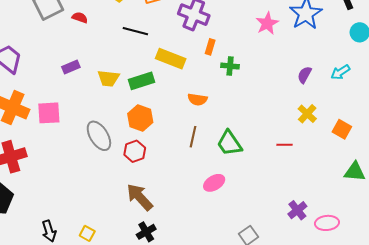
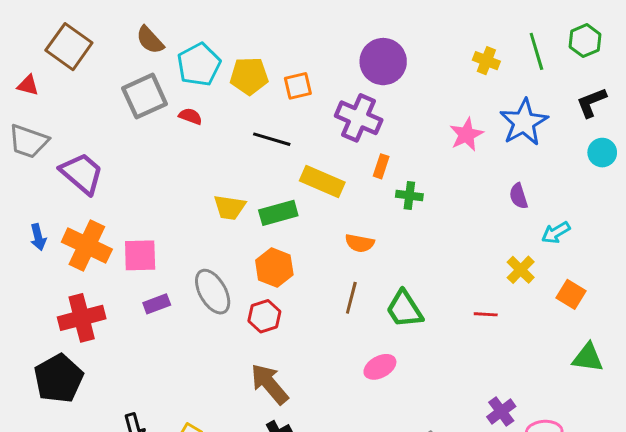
purple rectangle: (71, 67) -> (157, 304), moved
cyan arrow: (340, 72) -> (556, 233), moved
purple semicircle: (304, 75) -> (519, 196), moved, turned -48

